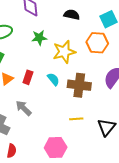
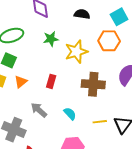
red rectangle: (28, 77) -> (51, 81), moved
cyan semicircle: (53, 79) -> (70, 114), moved
yellow line: (76, 119) -> (100, 122), moved

